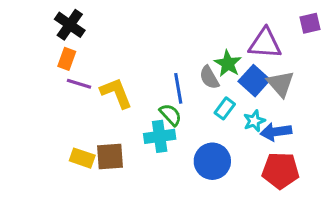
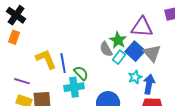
purple line: (79, 84) -> (22, 81), moved
blue line: (178, 88) -> (63, 63), moved
cyan rectangle: (225, 108) -> (119, 57), moved
blue arrow: (276, 132) -> (149, 84), turned 108

